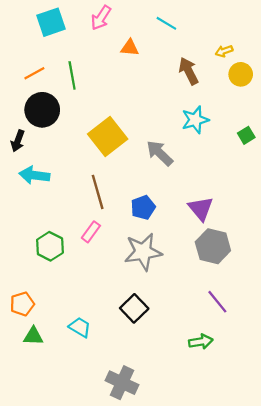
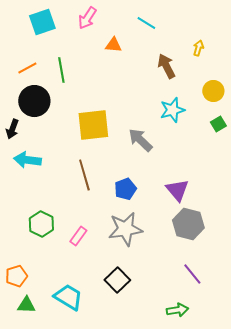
yellow arrow: (224, 51) -> (198, 48), turned 126
yellow circle: (241, 74) -> (213, 91), moved
yellow square: (108, 136) -> (93, 125), turned 32
pink rectangle: (91, 232) -> (78, 236), moved
cyan trapezoid: (80, 327) -> (68, 297), size x1.4

